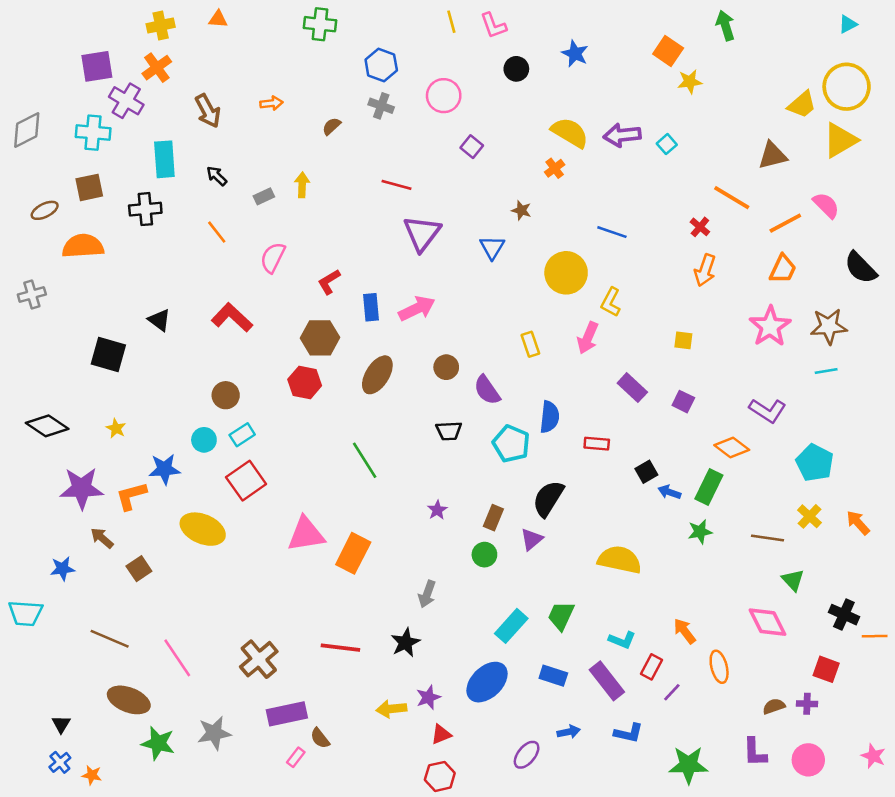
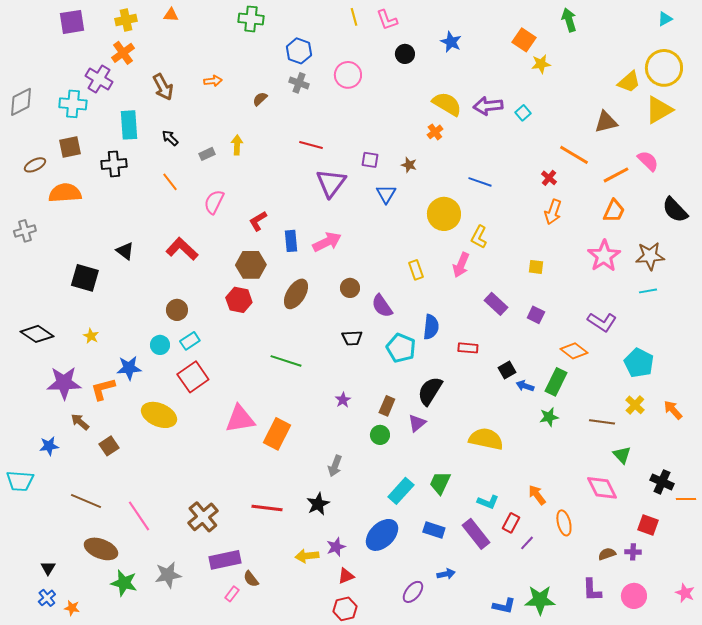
purple square: (97, 66) -> (72, 22), moved
purple square: (472, 147) -> (370, 160), moved, turned -30
green line: (365, 460) -> (286, 361), turned -40
blue L-shape: (629, 733) -> (504, 606), moved

